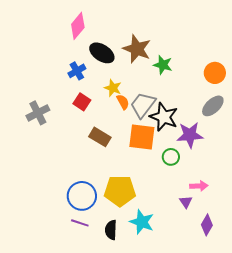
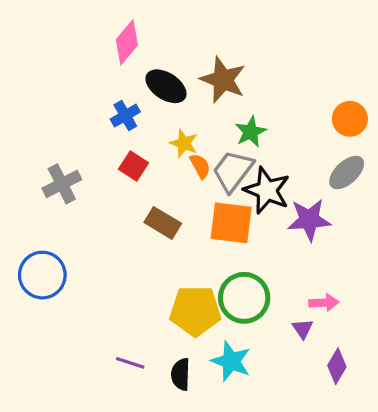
green star: (163, 65) -> (251, 132), moved, turned 30
green circle: (171, 157) -> (244, 298), moved, size x1.8
blue circle: (82, 196) -> (42, 275), moved

